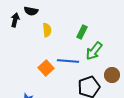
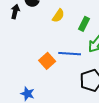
yellow semicircle: (47, 30) -> (58, 16), moved, turned 40

